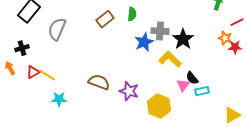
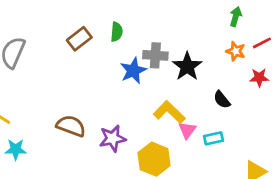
orange star: (225, 38) -> (236, 51), moved
yellow L-shape: (170, 59) -> (169, 112), moved
black semicircle: (192, 78) -> (222, 100), moved
purple star: (129, 91) -> (112, 138), turned -30

